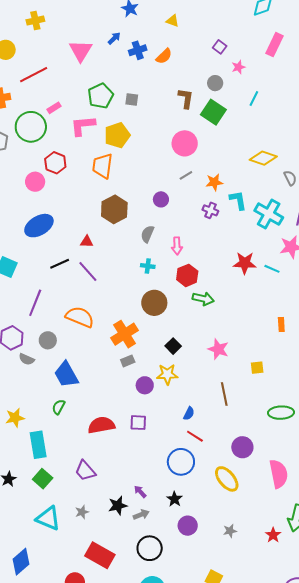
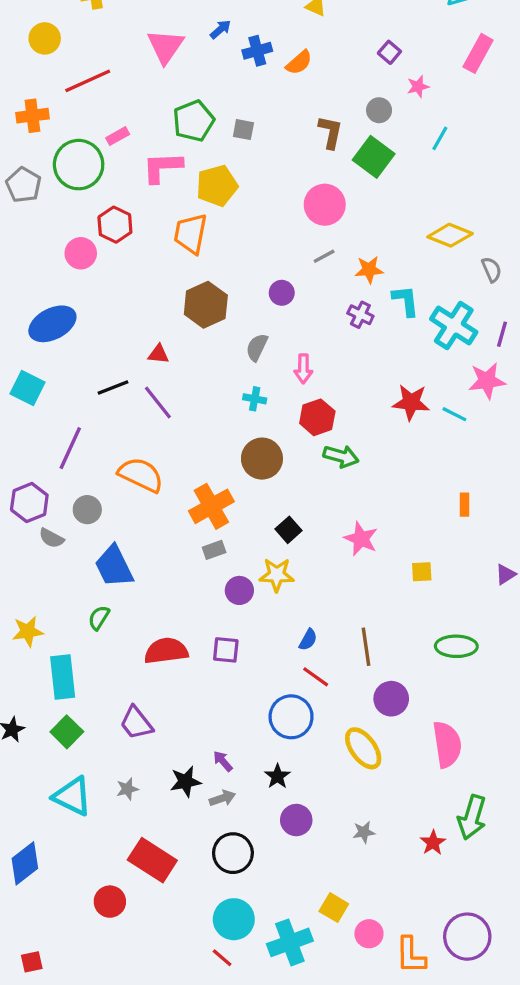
blue ellipse: (39, 226) -> (52, 324), moved
brown line: (224, 394) -> (366, 647), moved

